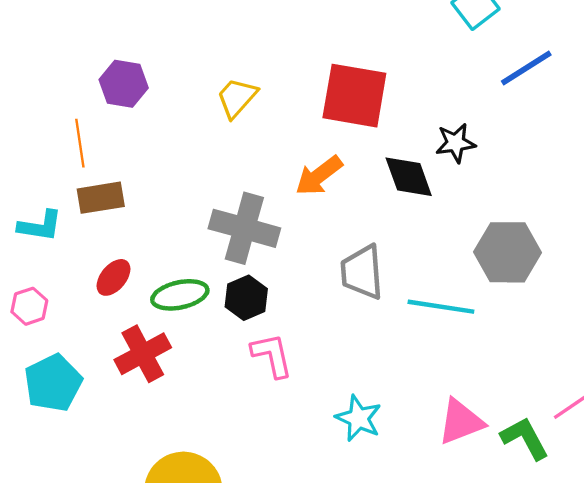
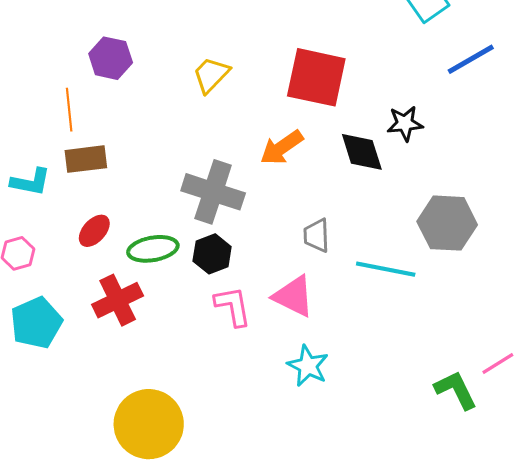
gray trapezoid: (362, 272) -> (317, 235), size x0.7
pink triangle: (461, 422) -> (294, 296), moved, turned 45

